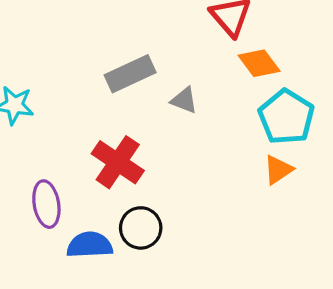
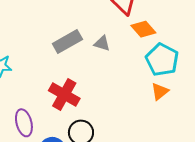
gray triangle: (184, 100) -> (102, 43), moved

